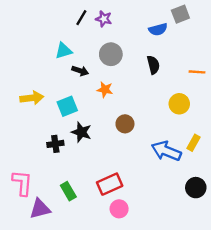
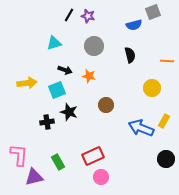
black arrow: (80, 71) -> (65, 70), moved

